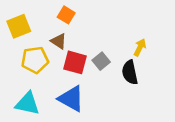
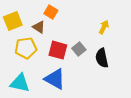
brown triangle: (59, 41) -> (39, 27), moved
yellow arrow: (140, 47) -> (104, 27), moved

